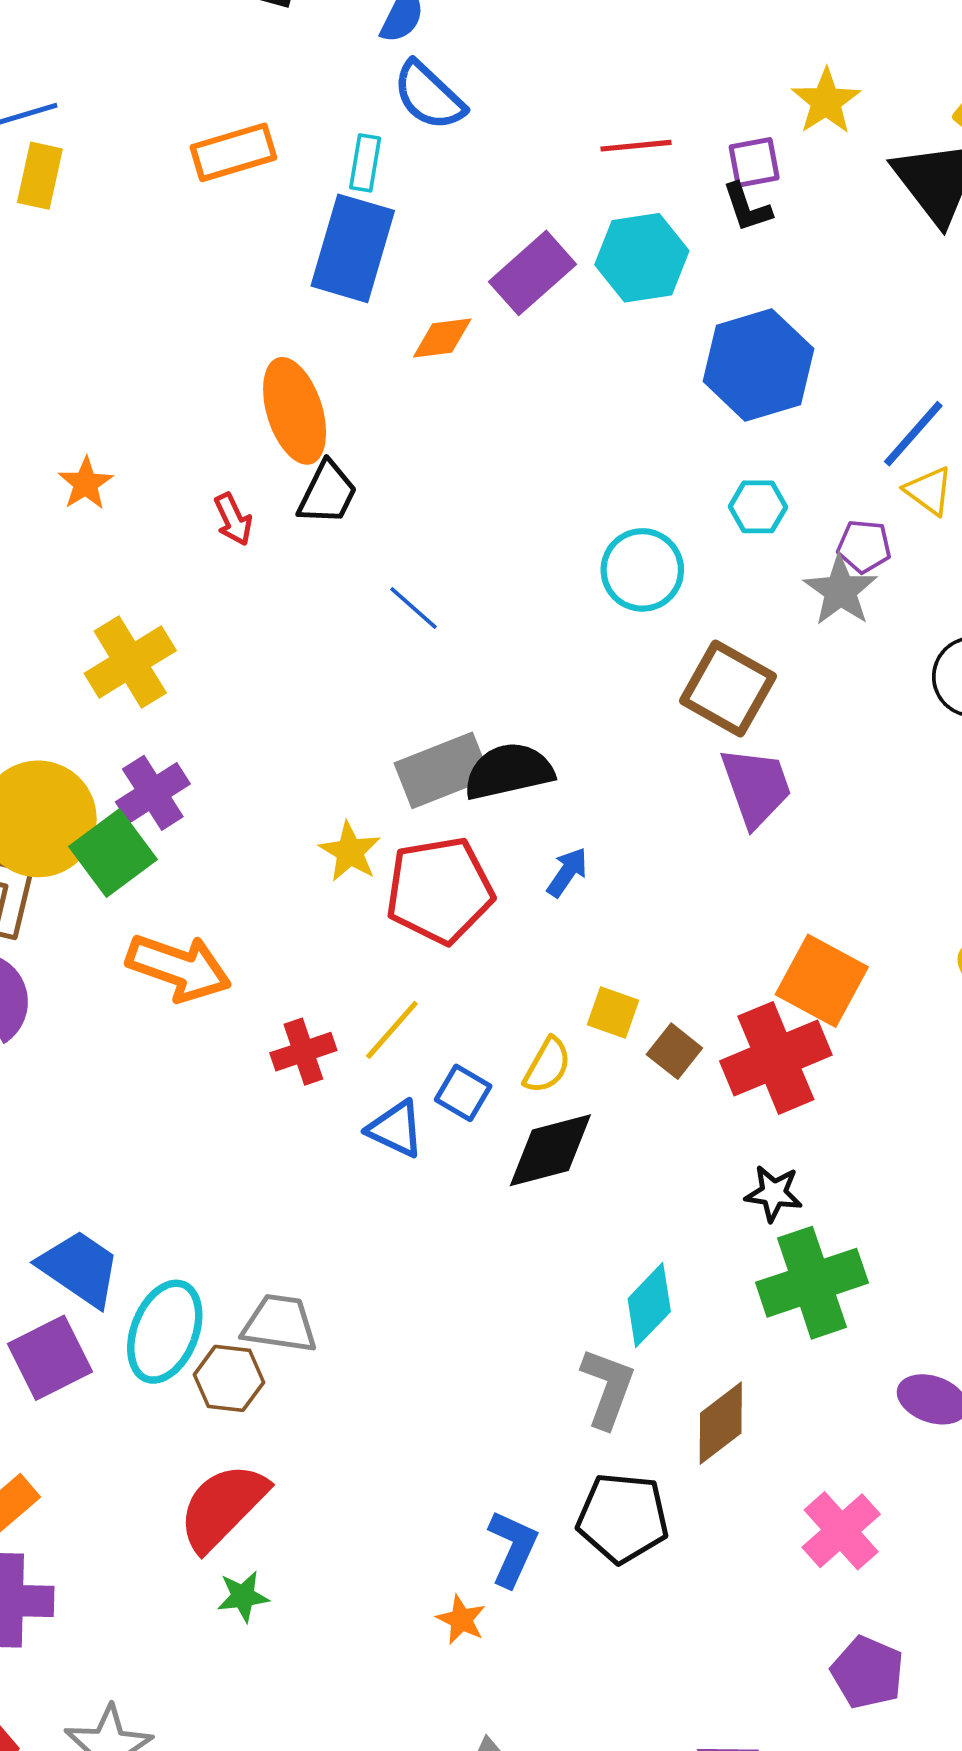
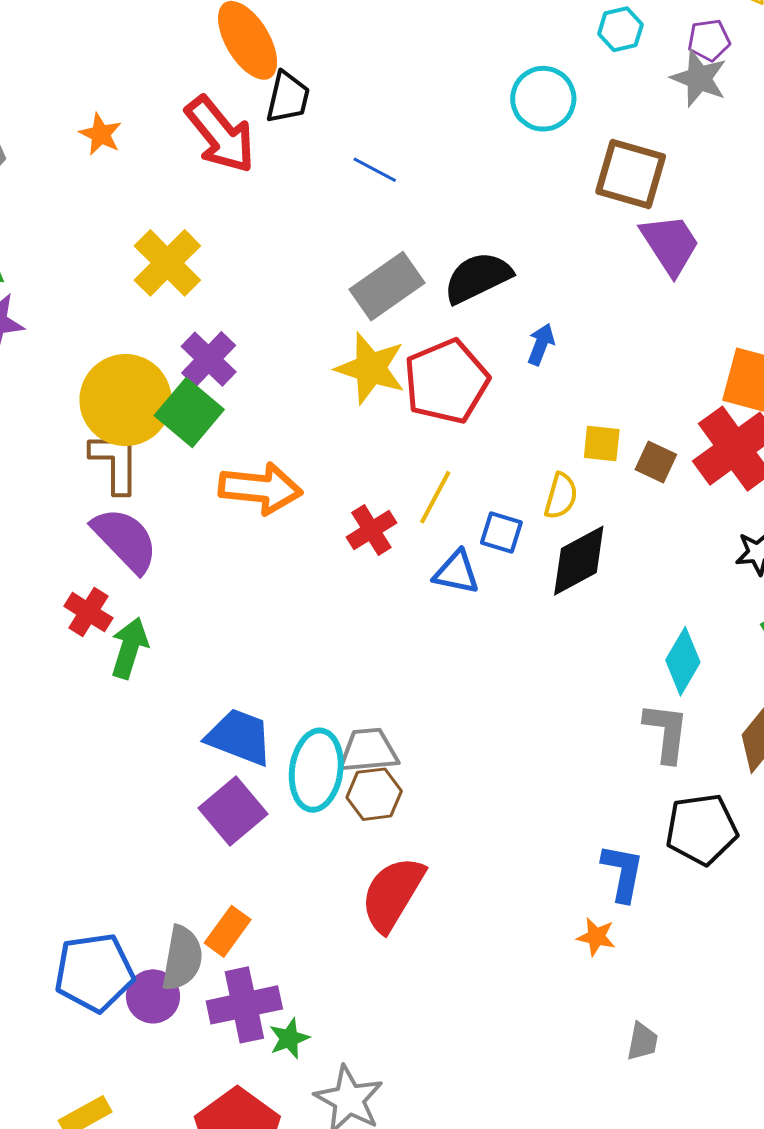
red arrow: (233, 519) -> (220, 135), size x2.0
gray rectangle: (442, 770) -> (387, 286), moved
yellow star: (350, 852) -> (371, 368), size x1.5
gray trapezoid: (280, 1324) -> (368, 751), moved
green star: (243, 1596) -> (289, 1038), moved

